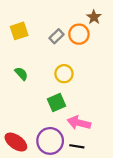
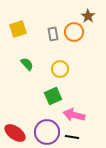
gray rectangle: (56, 36) -> (53, 34), turned -56
green semicircle: (21, 74) -> (27, 64), moved

